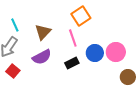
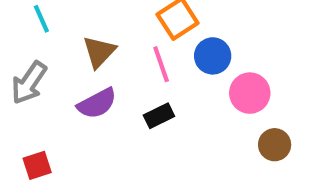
cyan line: (15, 25) -> (41, 19), moved
blue circle: (95, 53) -> (213, 56), moved
red square: (13, 71) -> (37, 165), moved, turned 32

